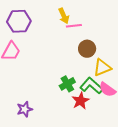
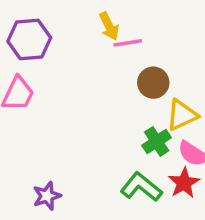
green cross: (67, 84) -> (157, 141), moved
green L-shape: (91, 86) -> (141, 187), moved
red star: (81, 101) -> (184, 183), moved

